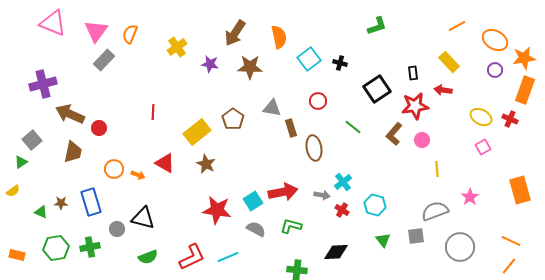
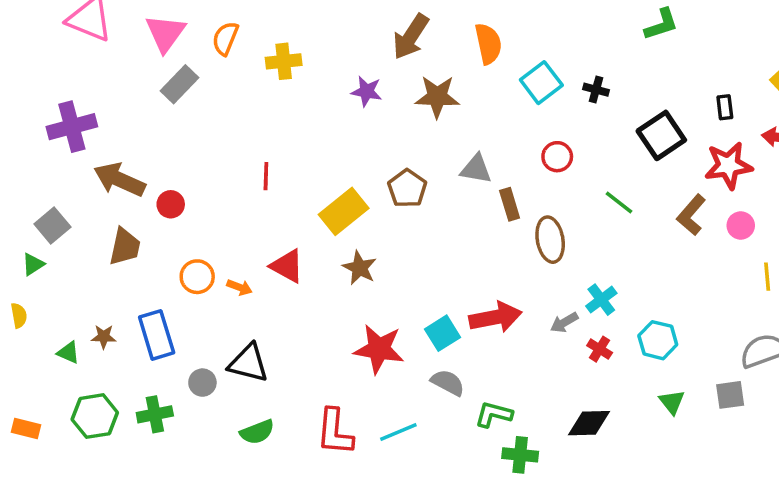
yellow cross: (177, 47) -> (284, 61), moved, turned 30
yellow semicircle: (13, 191) -> (19, 315), turned -64
gray arrow: (322, 195) -> (564, 323), turned 140
green L-shape: (291, 226) -> (494, 414), moved
red L-shape: (192, 257) -> (335, 432), turned 120

